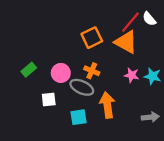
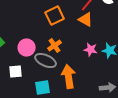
orange triangle: (126, 42) -> (86, 20), size x0.7
orange cross: (92, 71) -> (55, 46), turned 32

